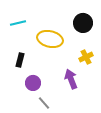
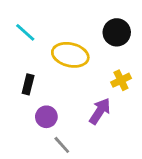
cyan line: (18, 23) -> (25, 32), turned 56
purple arrow: (71, 79) -> (100, 111), turned 54

